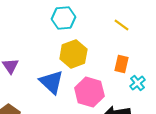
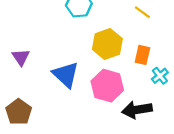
yellow hexagon: (73, 54) -> (107, 44), moved

